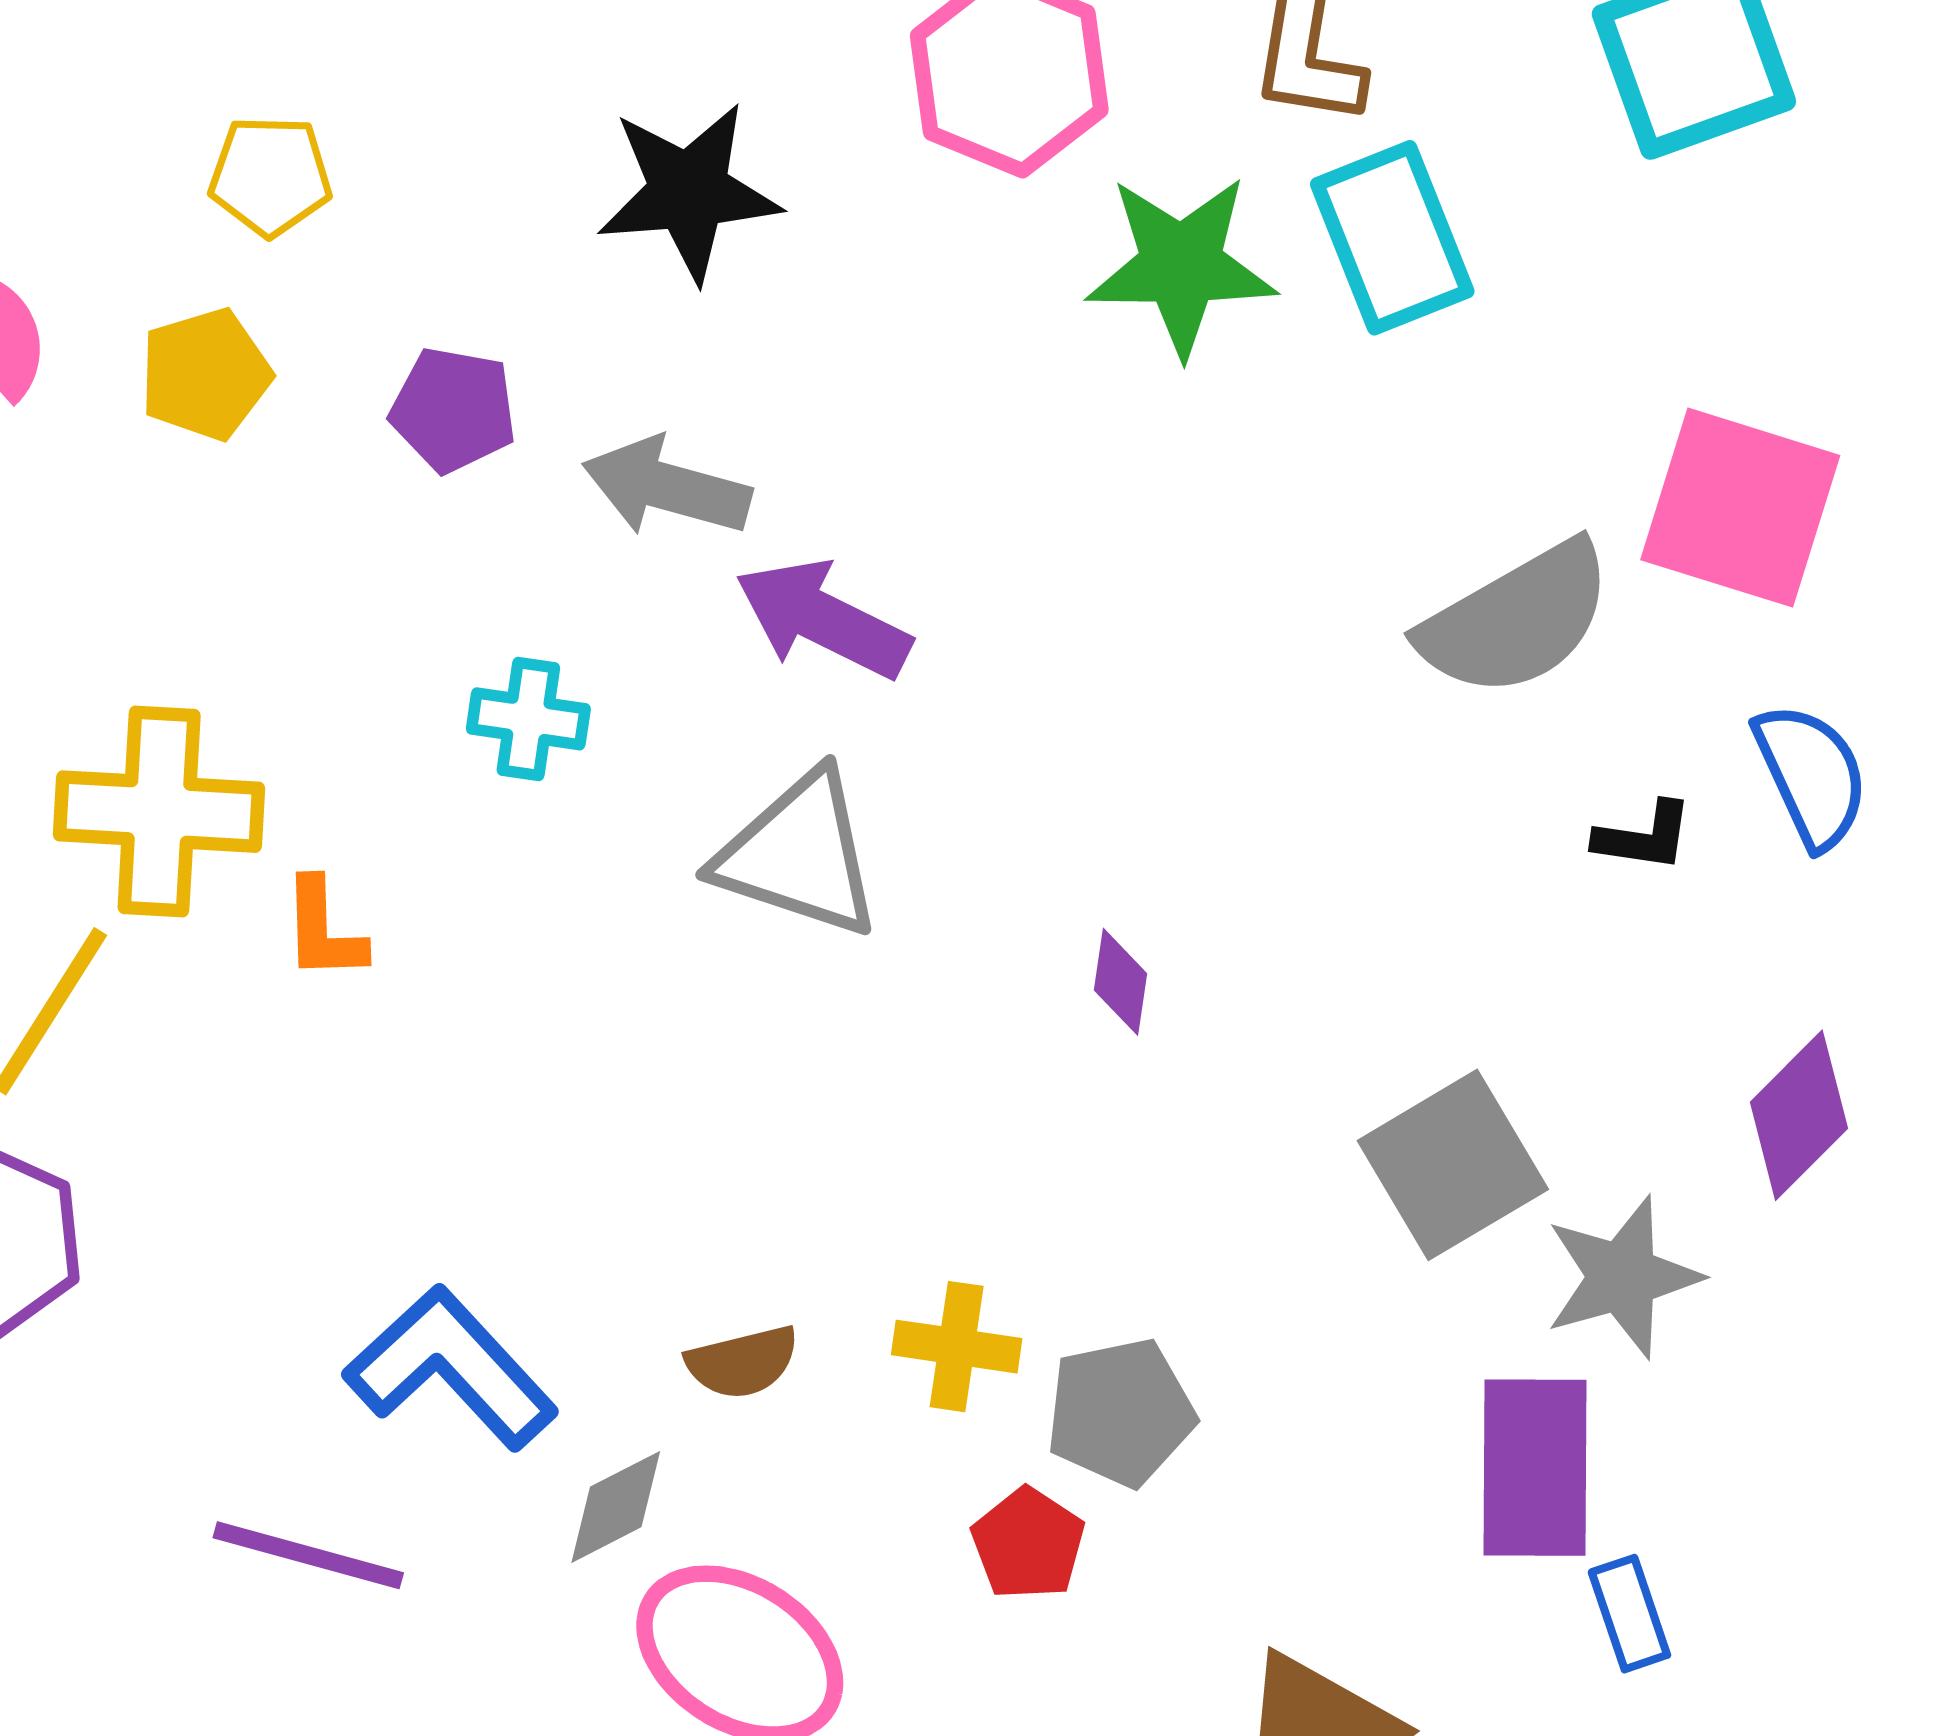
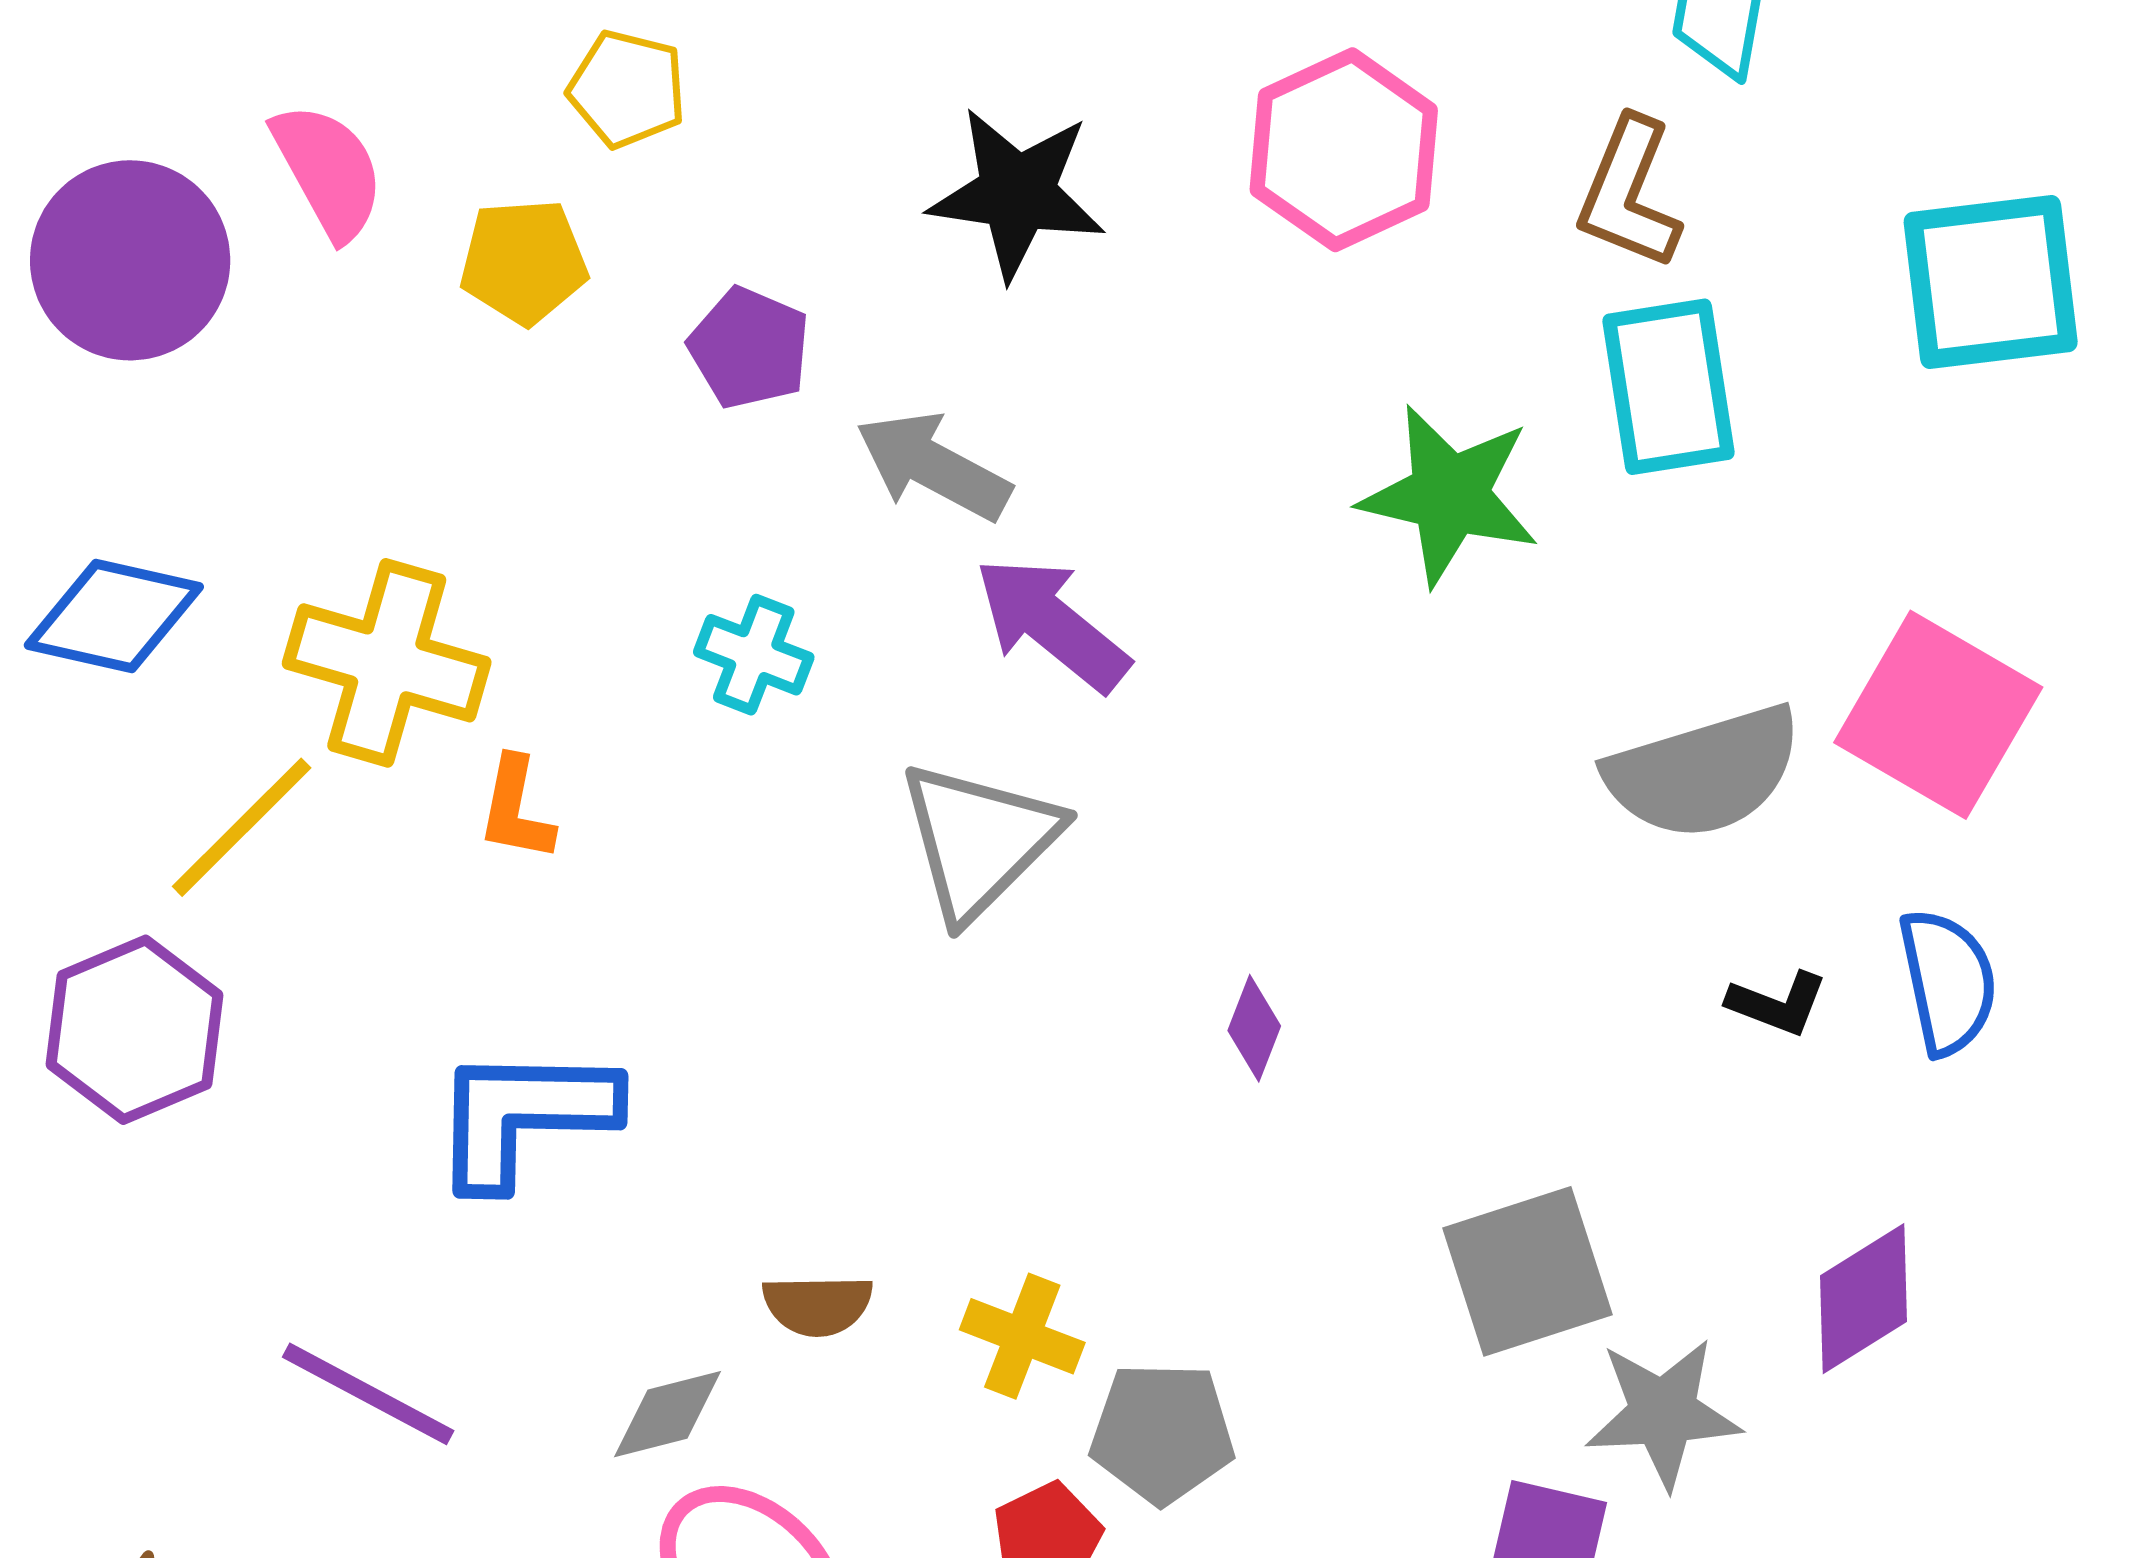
green star: (1181, 265) -> (1449, 495), moved
gray triangle: (799, 855) -> (979, 840), turned 44
blue L-shape: (451, 1368) -> (523, 1116), moved, turned -59

